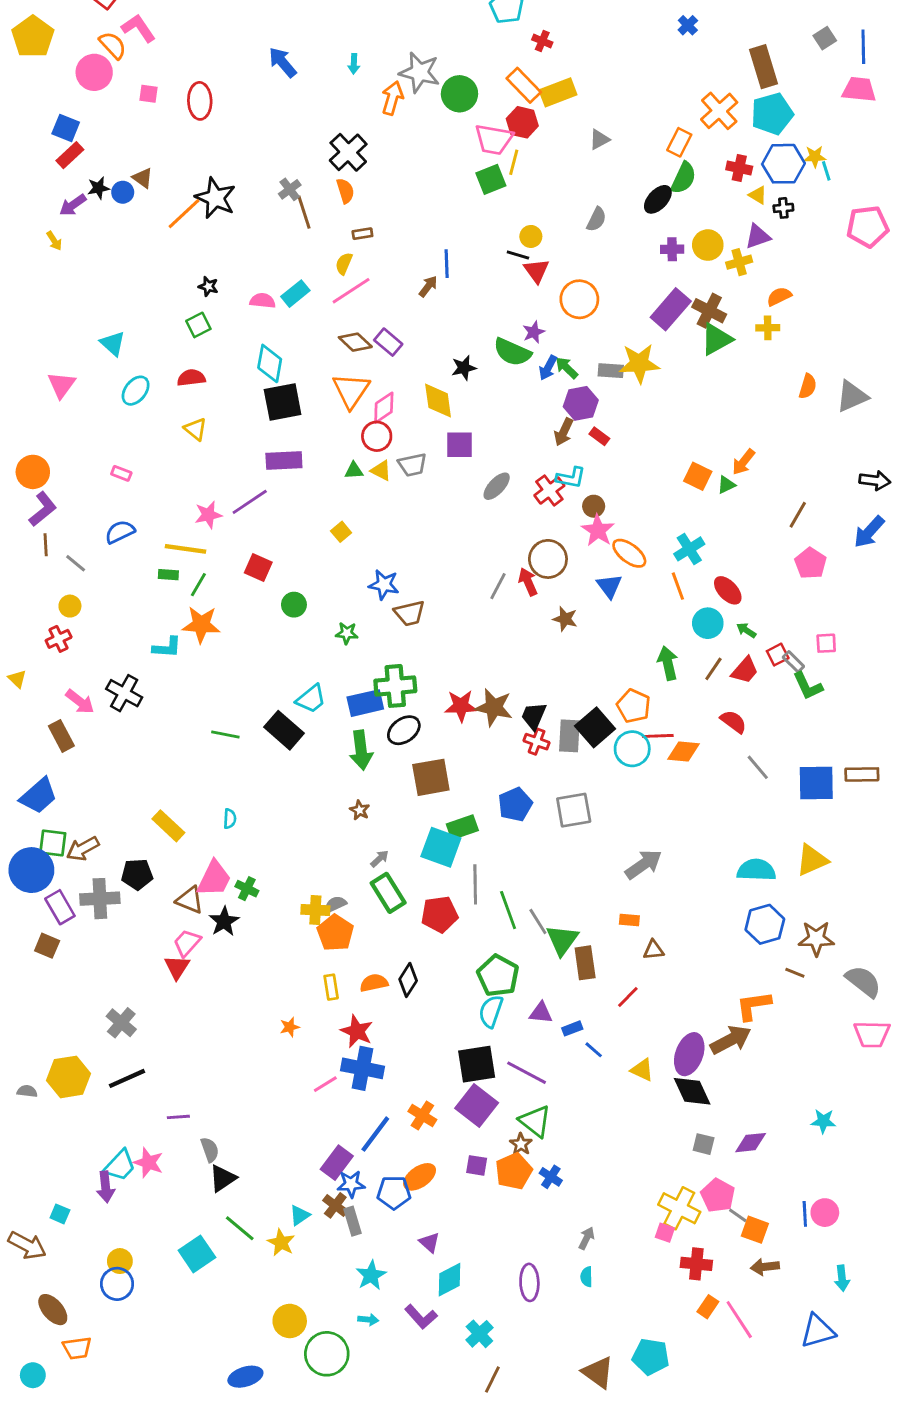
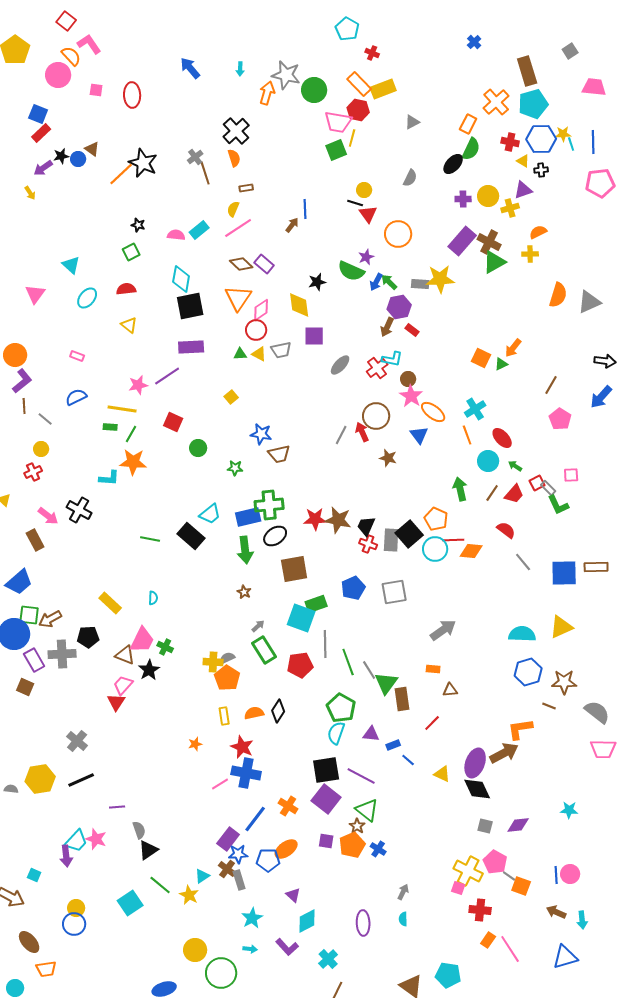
blue line: (863, 47) -> (593, 142), moved
orange semicircle: (808, 386) -> (558, 295), size x1.4
brown arrow: (765, 1267) -> (556, 912), moved, turned 30

